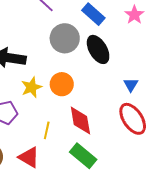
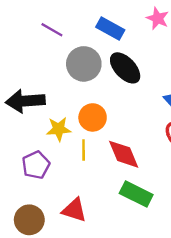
yellow star: (31, 87) -> (59, 129), turned 30
yellow line: (47, 130) -> (84, 150), moved

